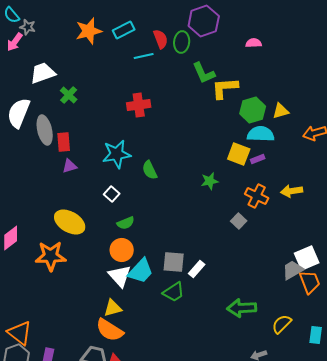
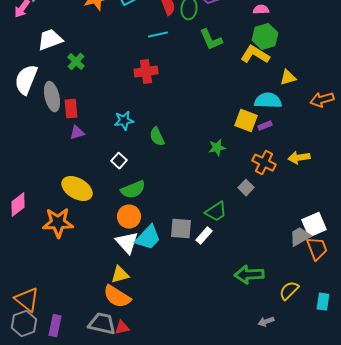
cyan line: (144, 56) -> (158, 35), moved
yellow L-shape: (225, 88) -> (255, 55), moved, turned 36
green hexagon: (253, 110) -> (265, 37), moved
cyan star: (117, 154) -> (124, 121), size x0.7
green semicircle: (126, 223) -> (133, 190), size x1.4
green trapezoid: (174, 292) -> (216, 212), moved

